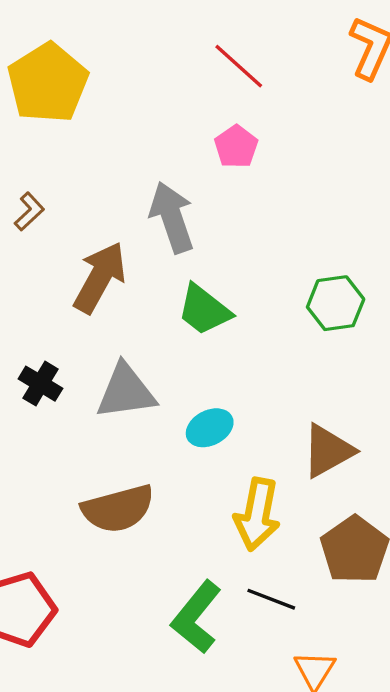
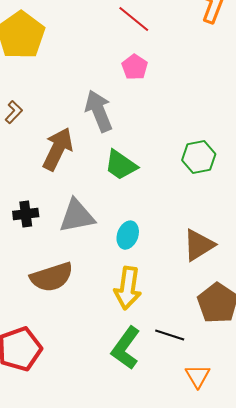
black cross: (40, 384) -> (26, 214), turned -35
cyan ellipse: (210, 428) -> (128, 235), turned -40
brown semicircle: (118, 509) -> (52, 277), moved
yellow arrow: (257, 514) -> (128, 288), moved

